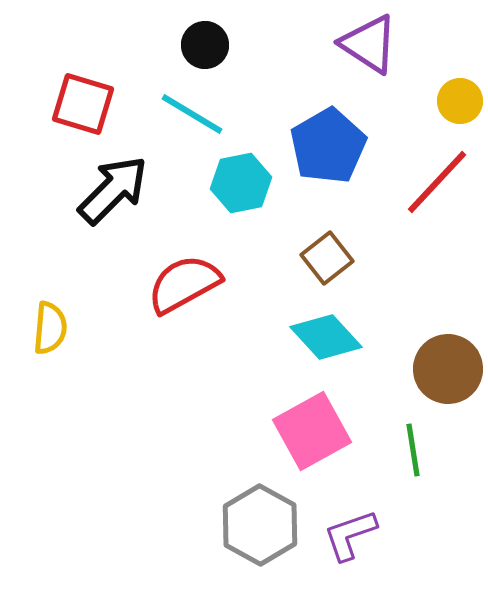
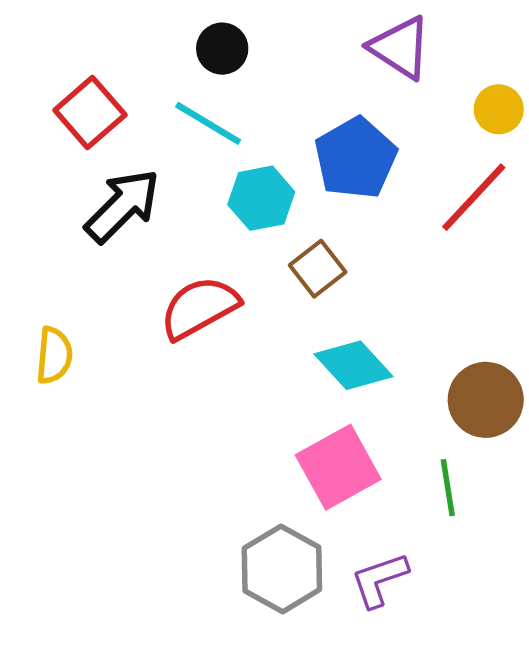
red square: (83, 104) -> (90, 113), turned 32
brown square: (327, 258) -> (318, 269), moved

